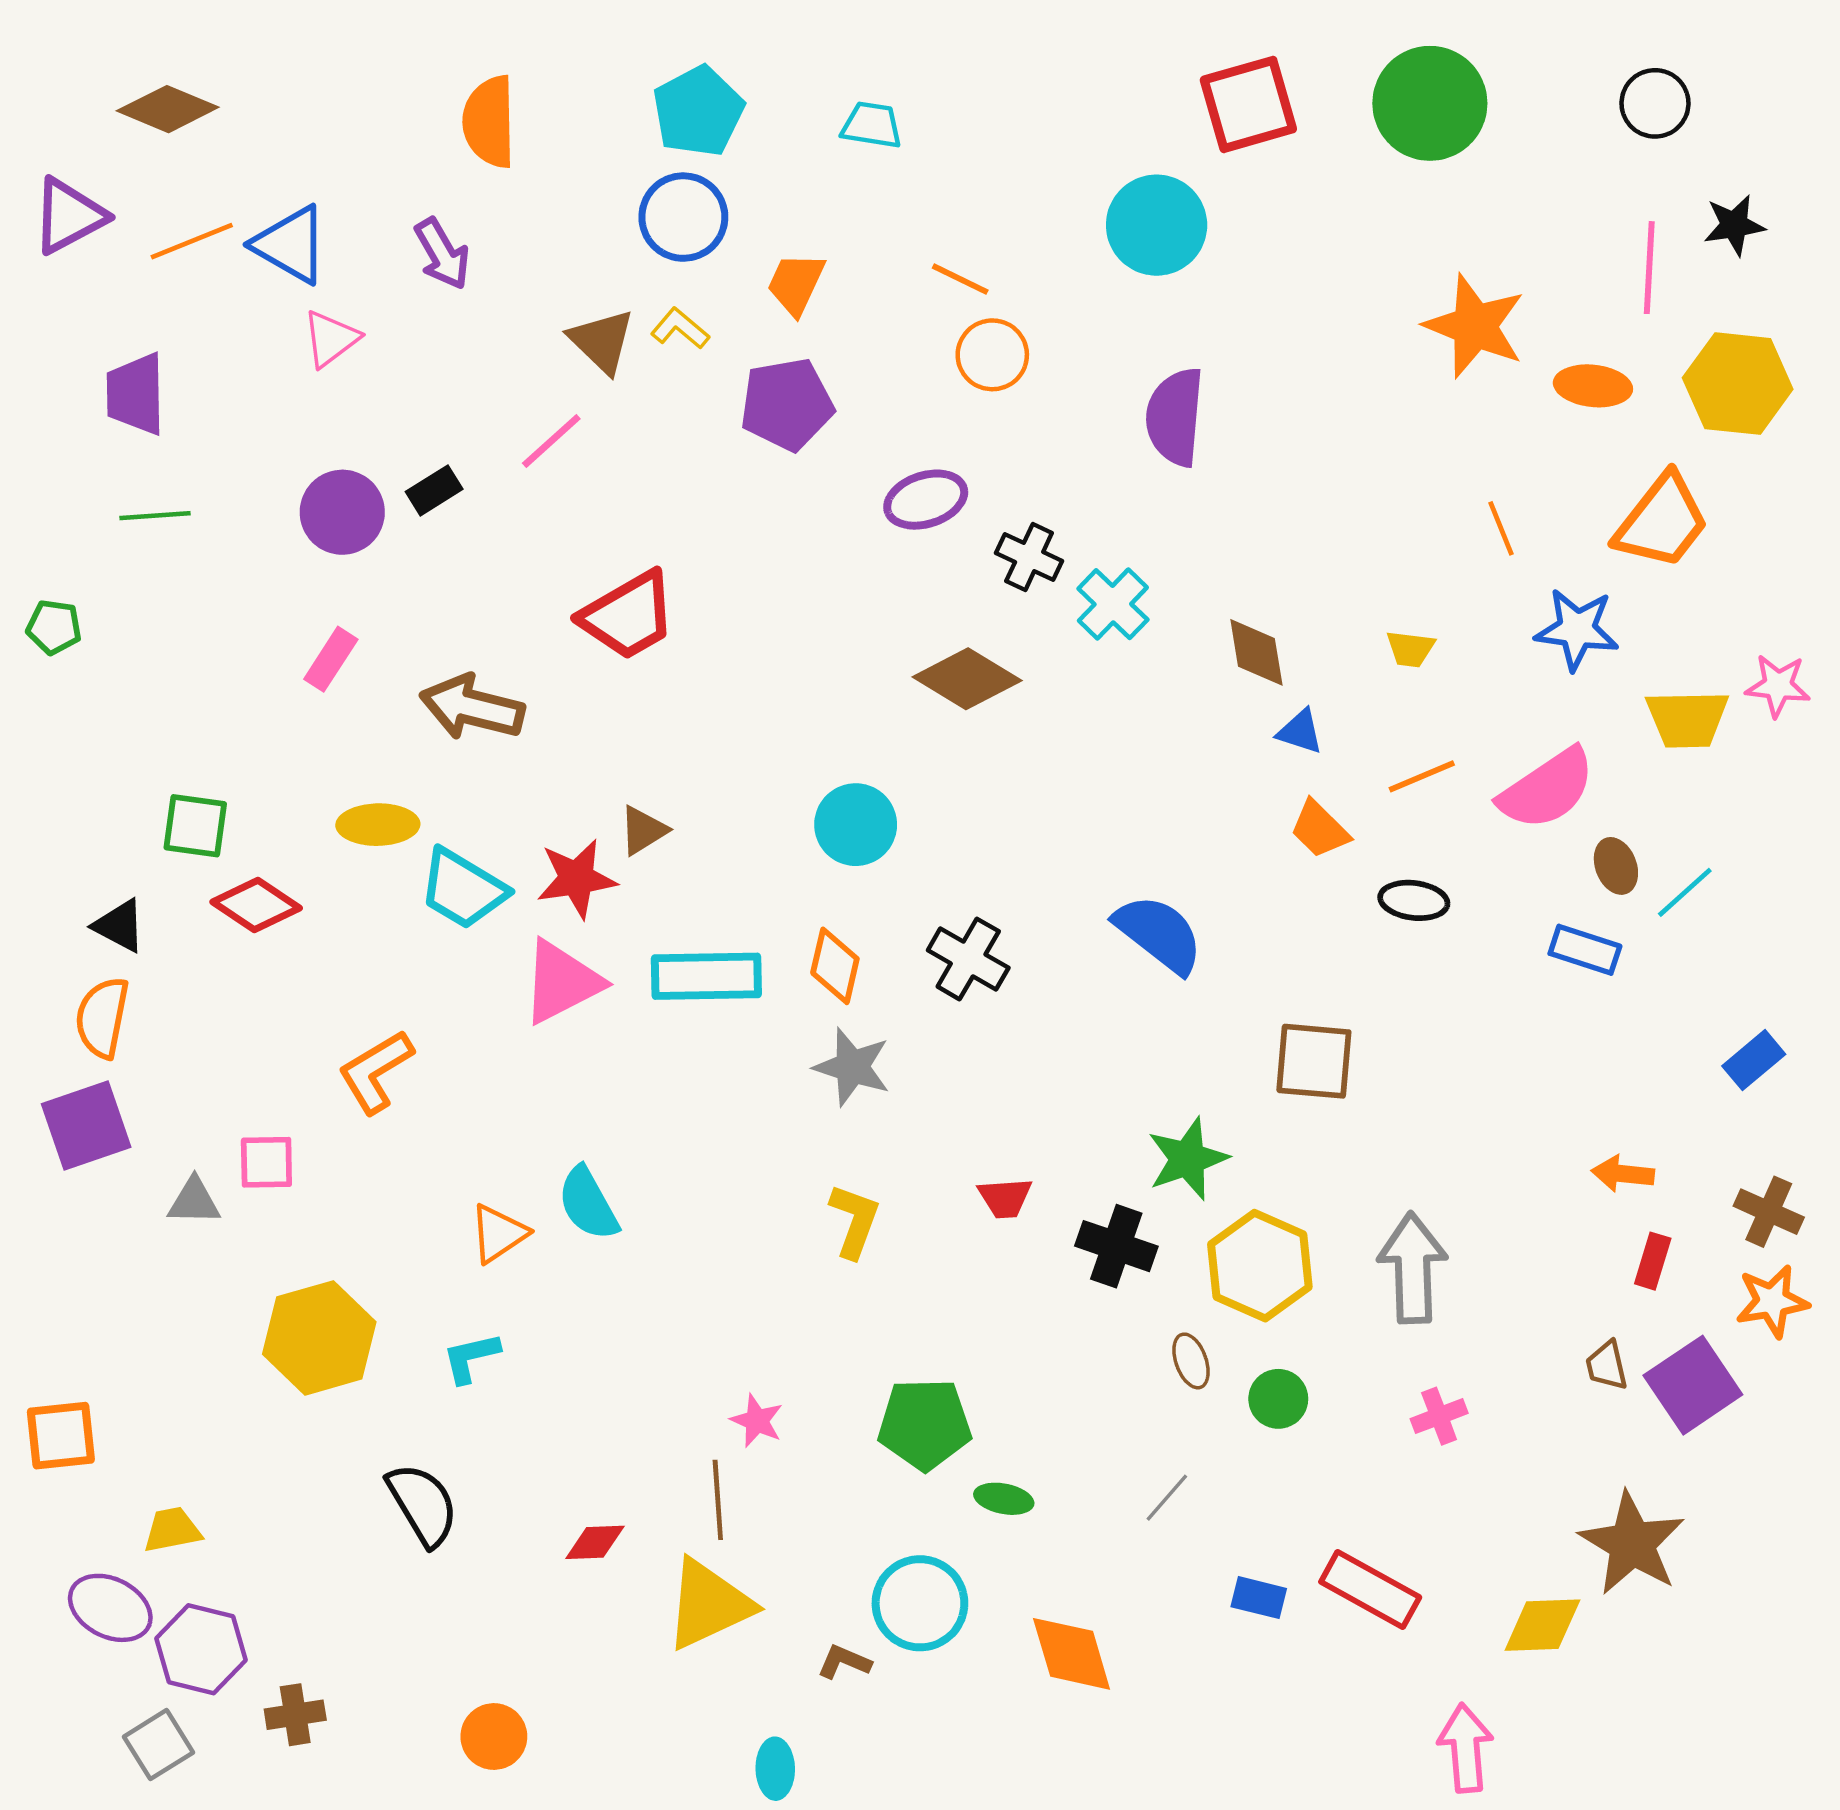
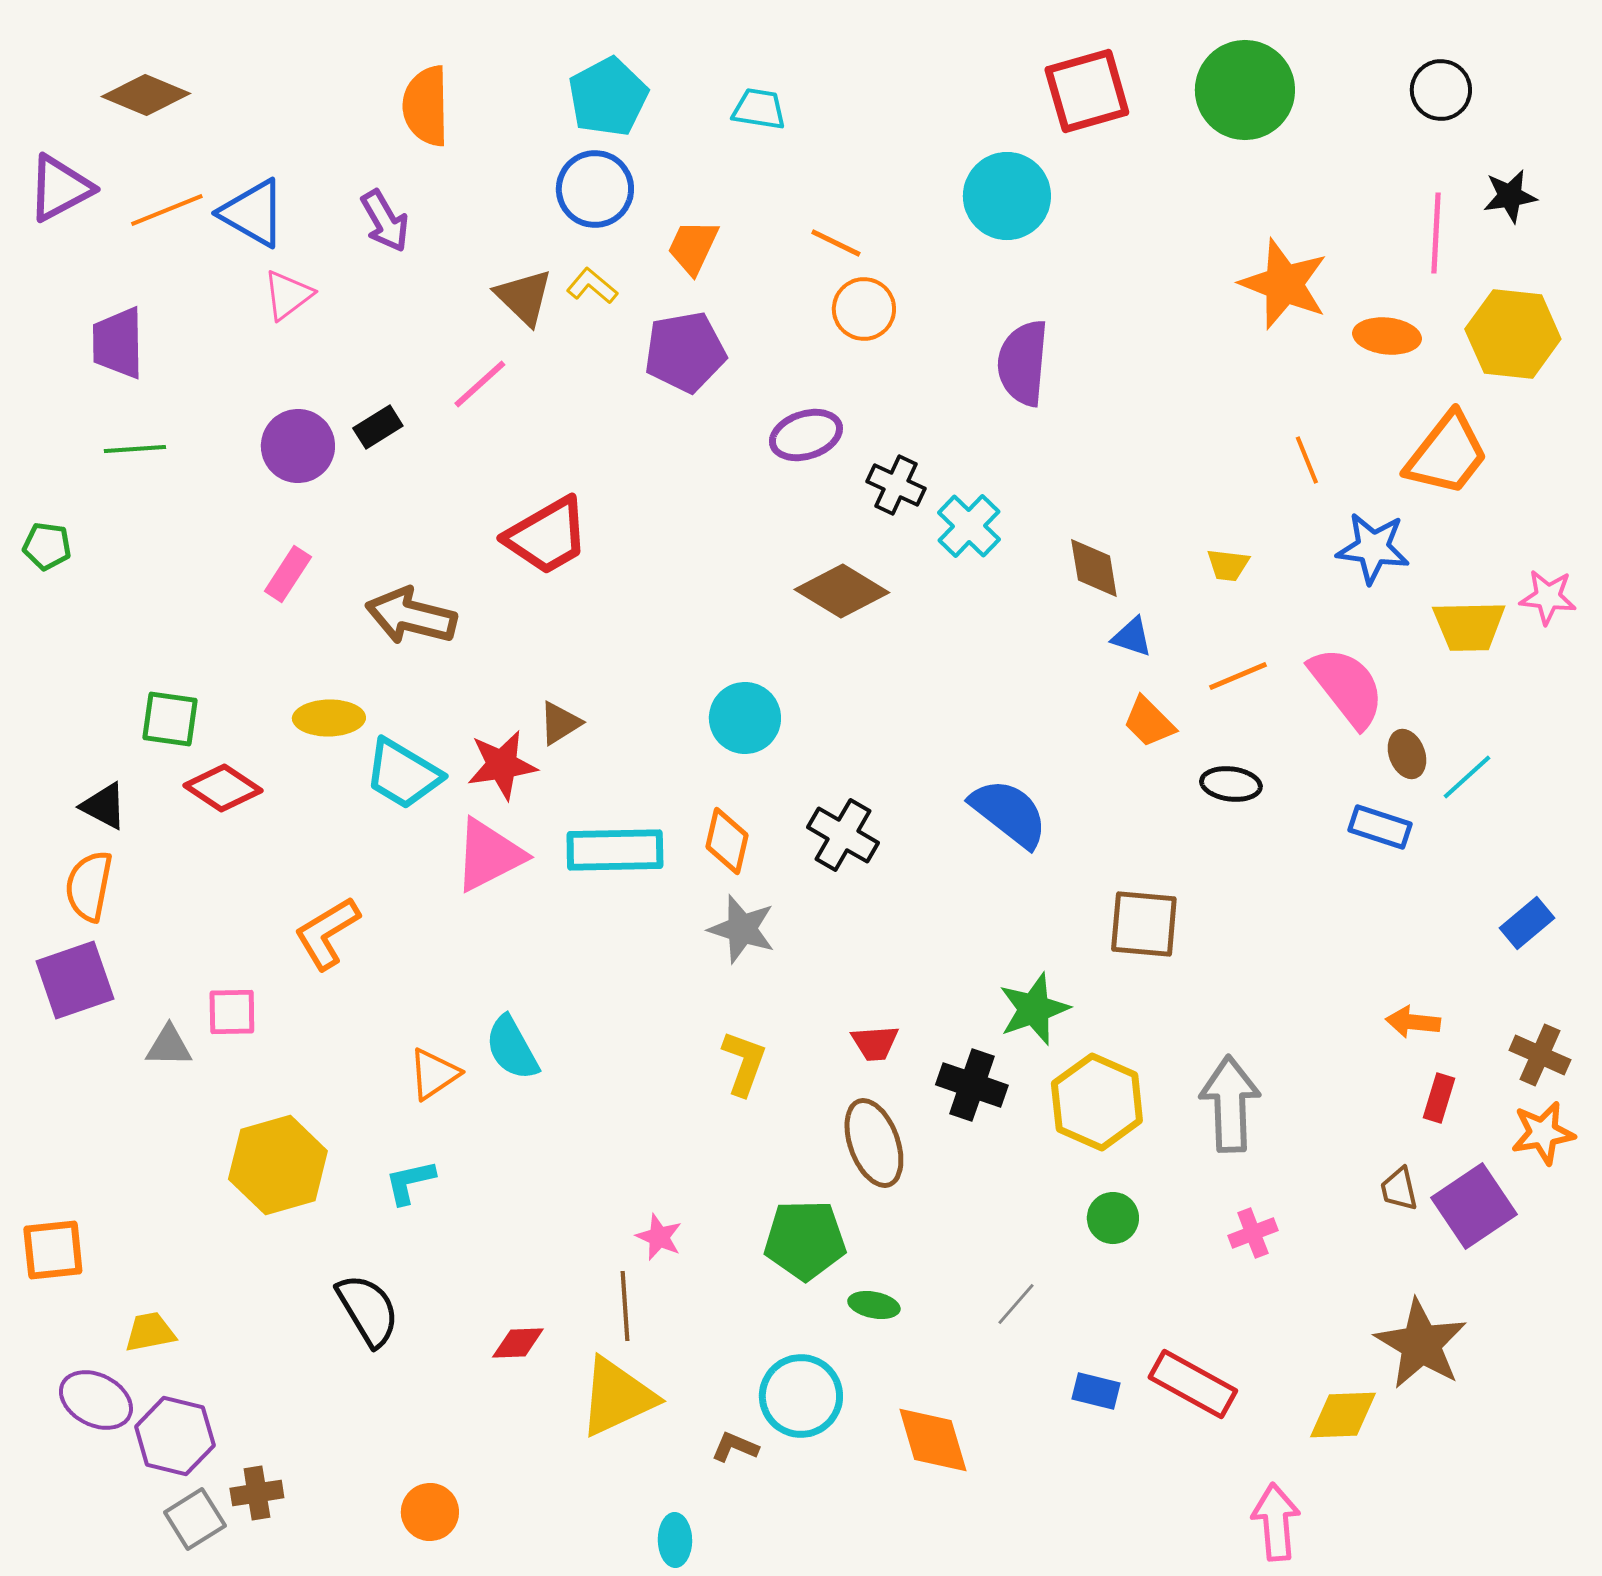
pink semicircle: (1547, 789) -> (1347, 687), turned -94
brown ellipse: (1191, 1361) -> (874, 1143), moved, size x1.8
gray square: (158, 1745) -> (195, 1519), moved

